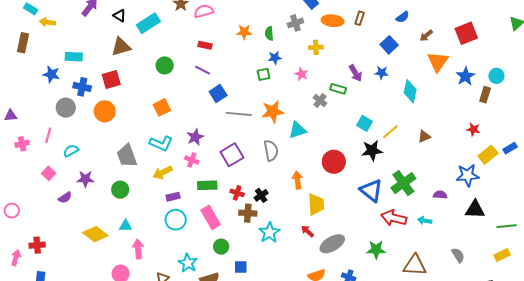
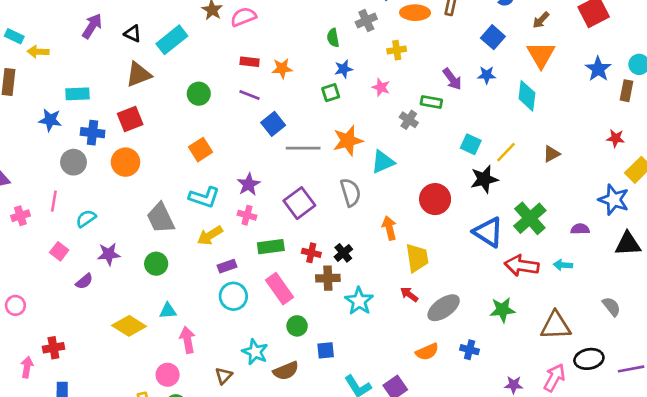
orange star: (244, 32) -> (282, 68), moved
orange triangle: (438, 62) -> (541, 55), moved
blue star: (468, 175) -> (614, 200), turned 30

